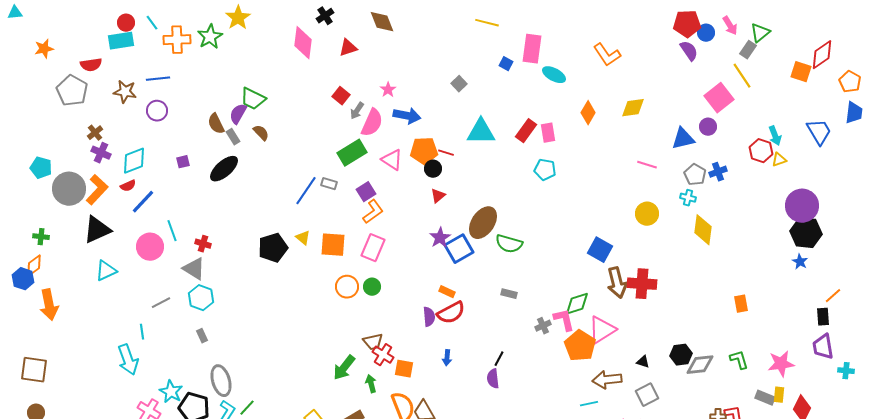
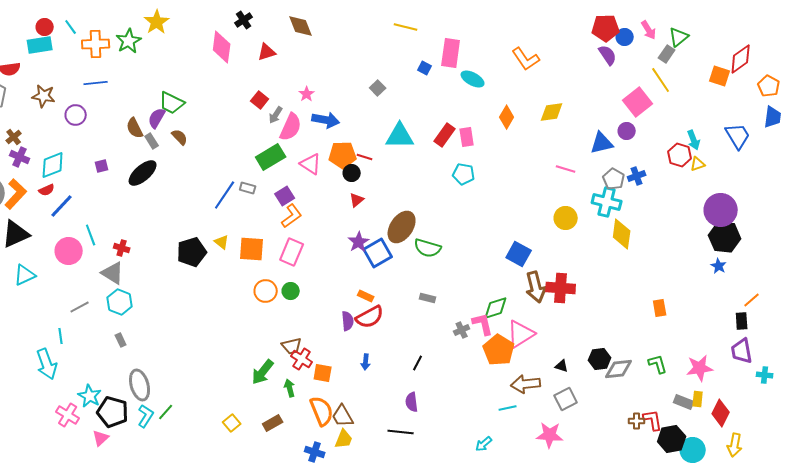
blue line: (158, 79) -> (96, 83), moved
cyan cross: (688, 198) -> (607, 202), size x1.8
purple semicircle: (493, 379) -> (412, 402), moved

